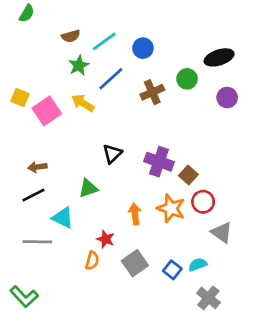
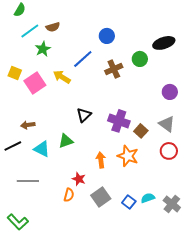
cyan line: (104, 41) -> (30, 31), moved
green star: (79, 65) -> (43, 49), moved
purple circle: (227, 98) -> (170, 92), moved
black line: (33, 195) -> (13, 146), moved
red circle: (203, 202) -> (169, 151), moved
cyan triangle: (63, 218) -> (42, 149), moved
gray triangle: (222, 232) -> (167, 124), moved
gray cross: (208, 298) -> (172, 204), moved

